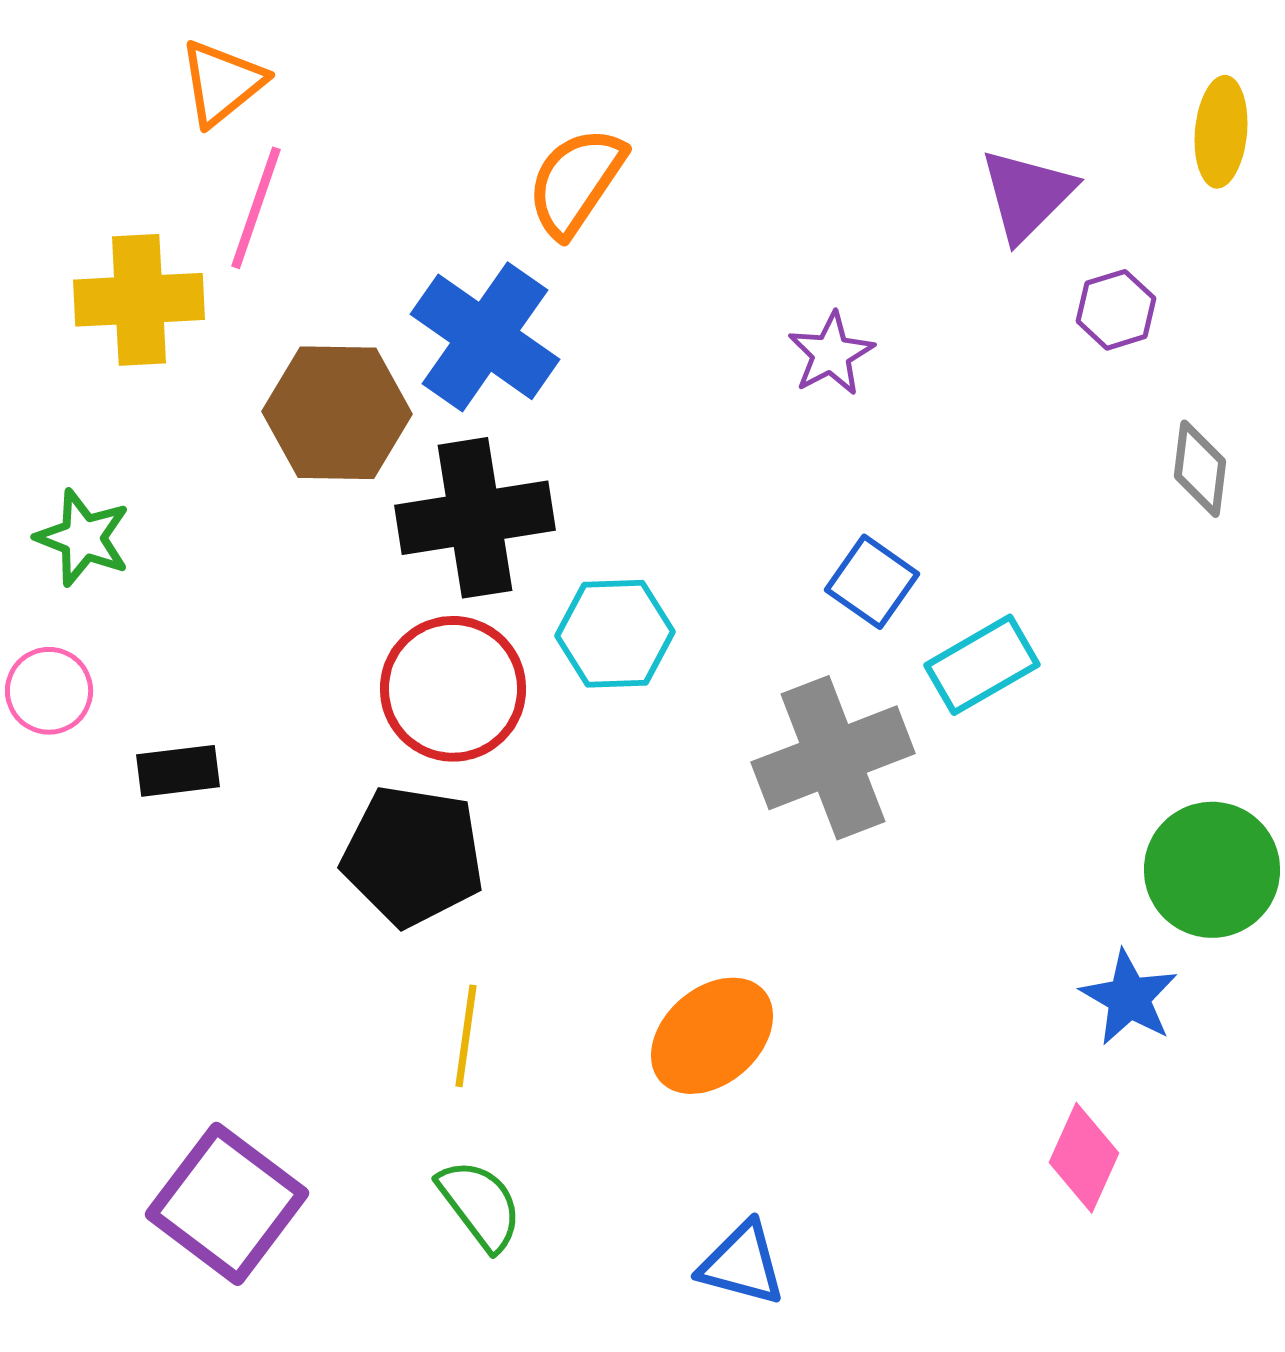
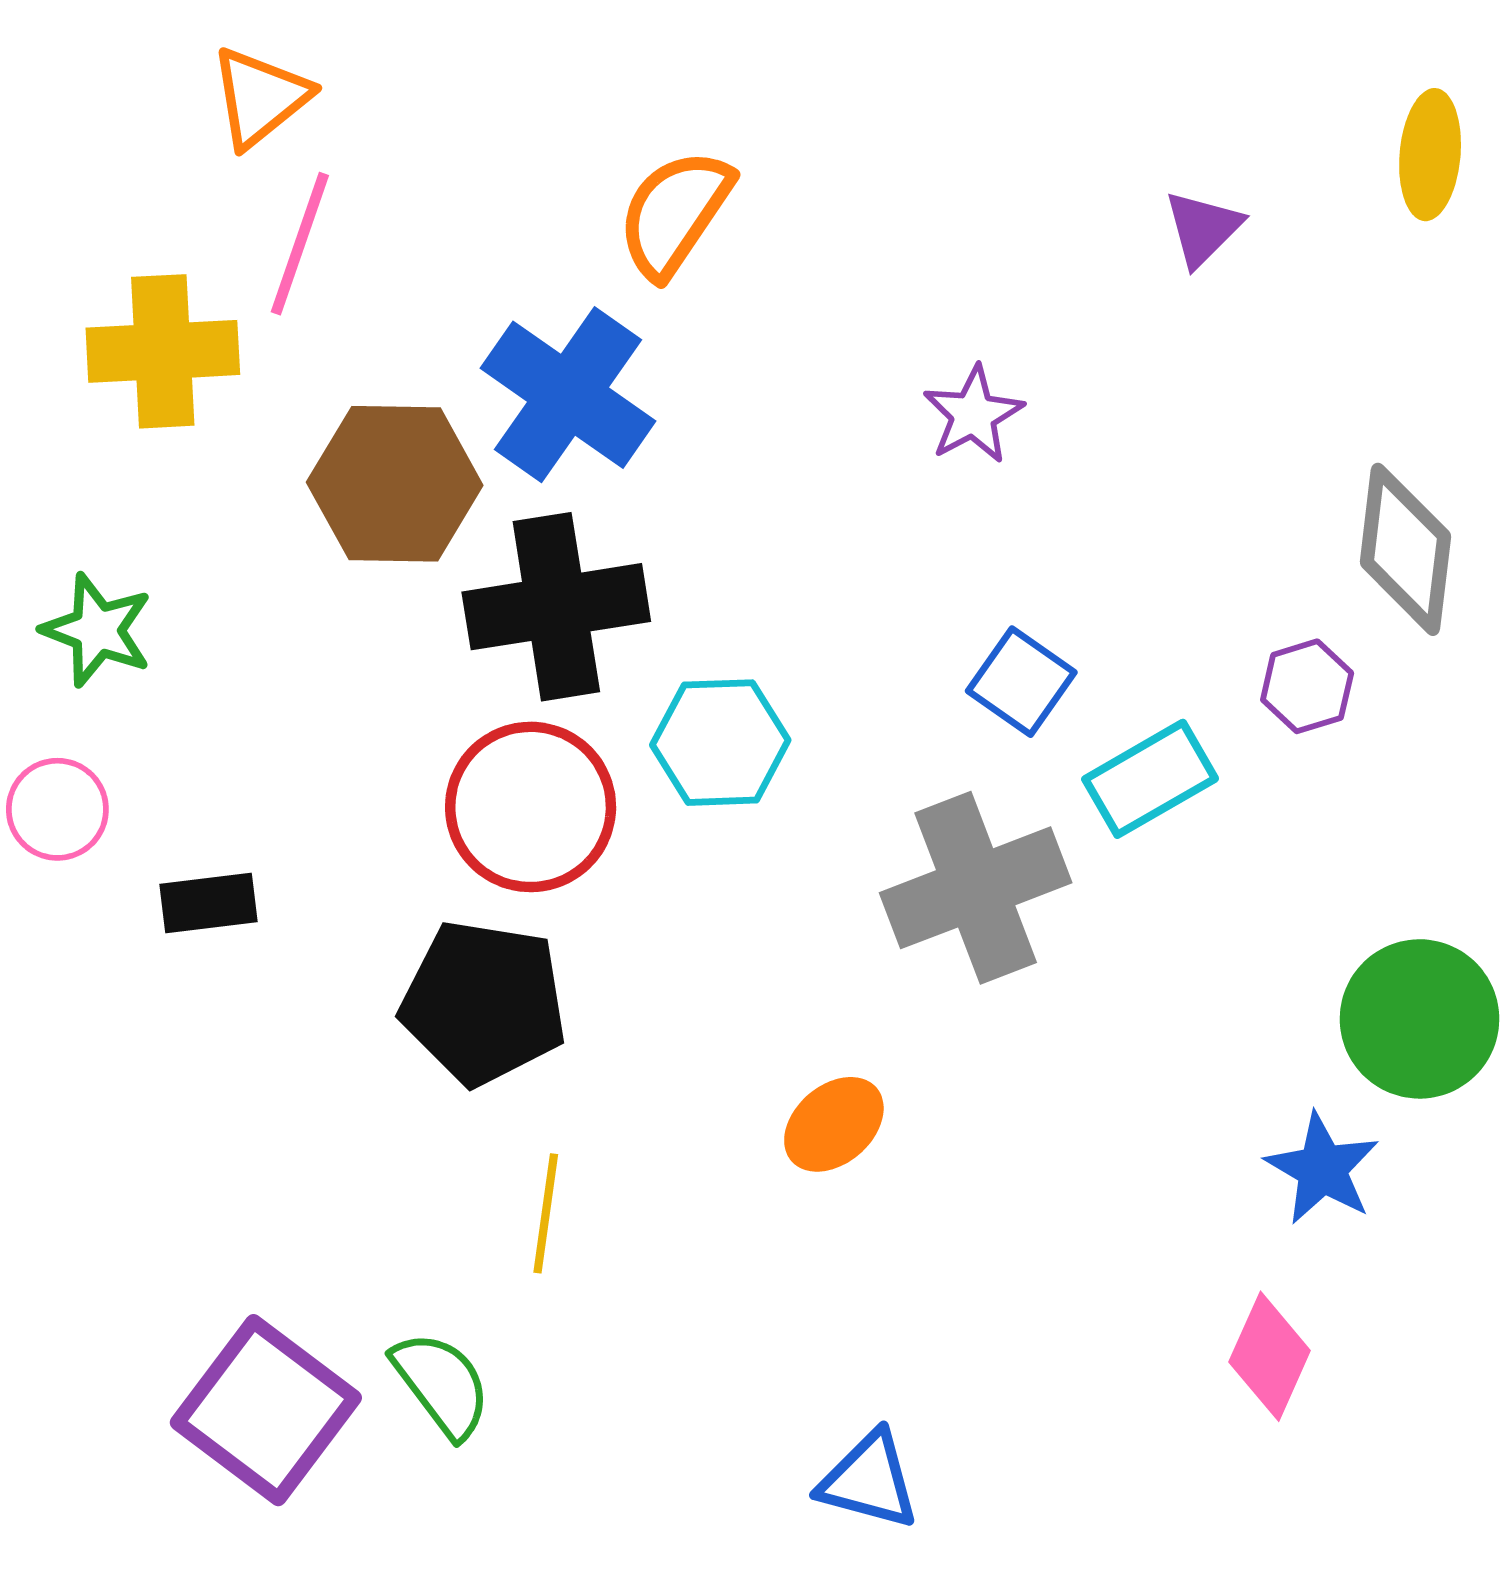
purple triangle: (1027, 195) -> (1203, 228), size x0.7
purple hexagon: (1116, 310) -> (1307, 686), moved
gray diamond: (1200, 469) -> (1405, 549), size x1.5
orange ellipse: (712, 1036) -> (834, 1124), moved, size x0.7
green semicircle: (480, 1205) -> (442, 1384), moved

